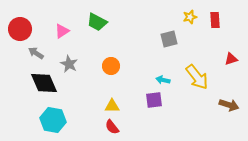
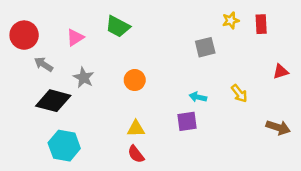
yellow arrow: (197, 77) -> (239, 93), size x0.6
black diamond: (44, 83) -> (53, 101), turned -52

